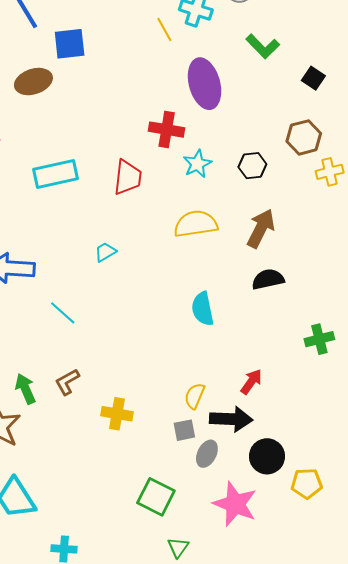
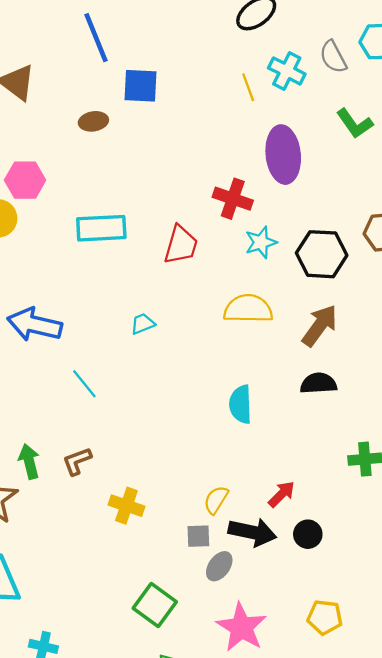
brown ellipse: (33, 82) -> (93, 121), size x0.7
black hexagon: (252, 166) -> (322, 254), size x1.6
black circle: (267, 456) -> (308, 534), moved, size x0.7

